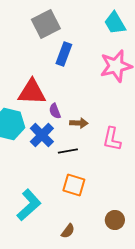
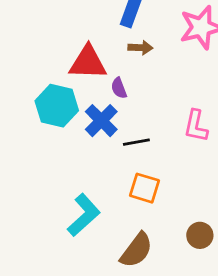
brown arrow: (79, 123) -> (140, 48), moved
brown semicircle: (68, 231) -> (136, 250), size x1.8

